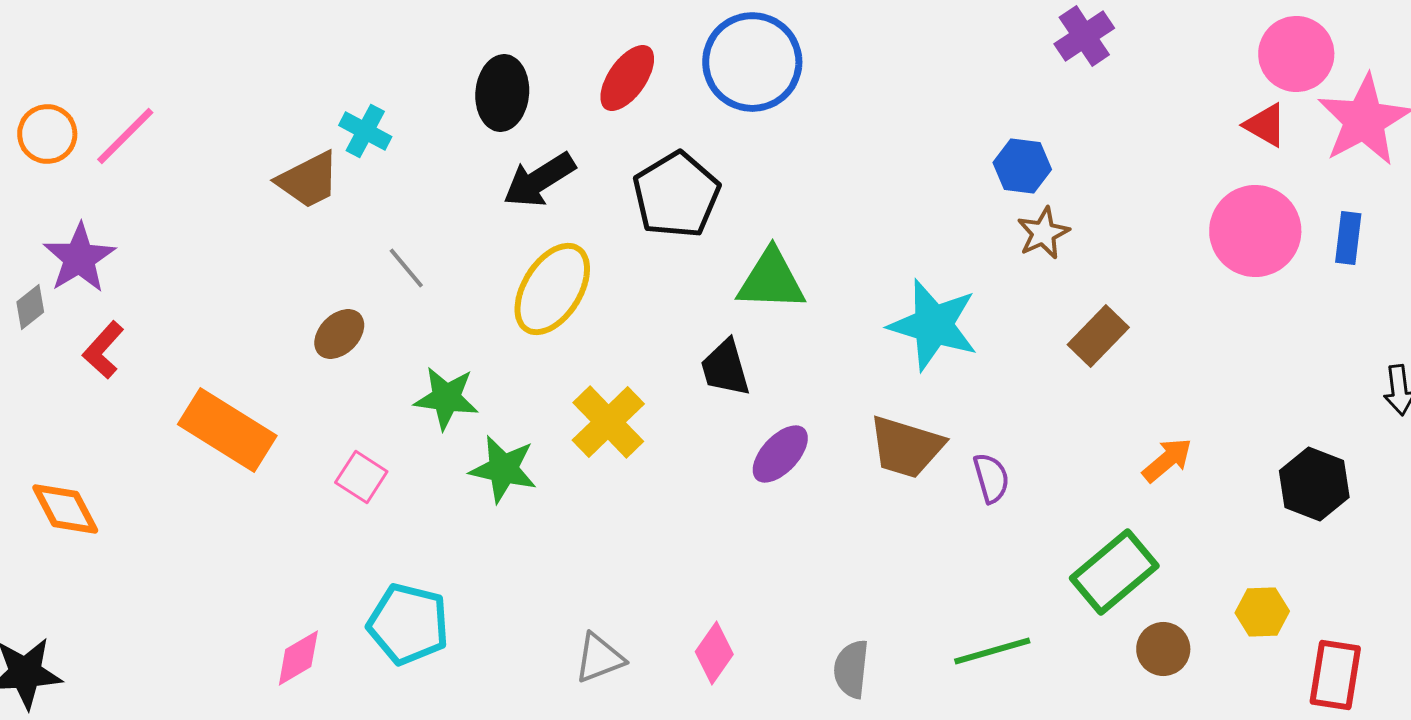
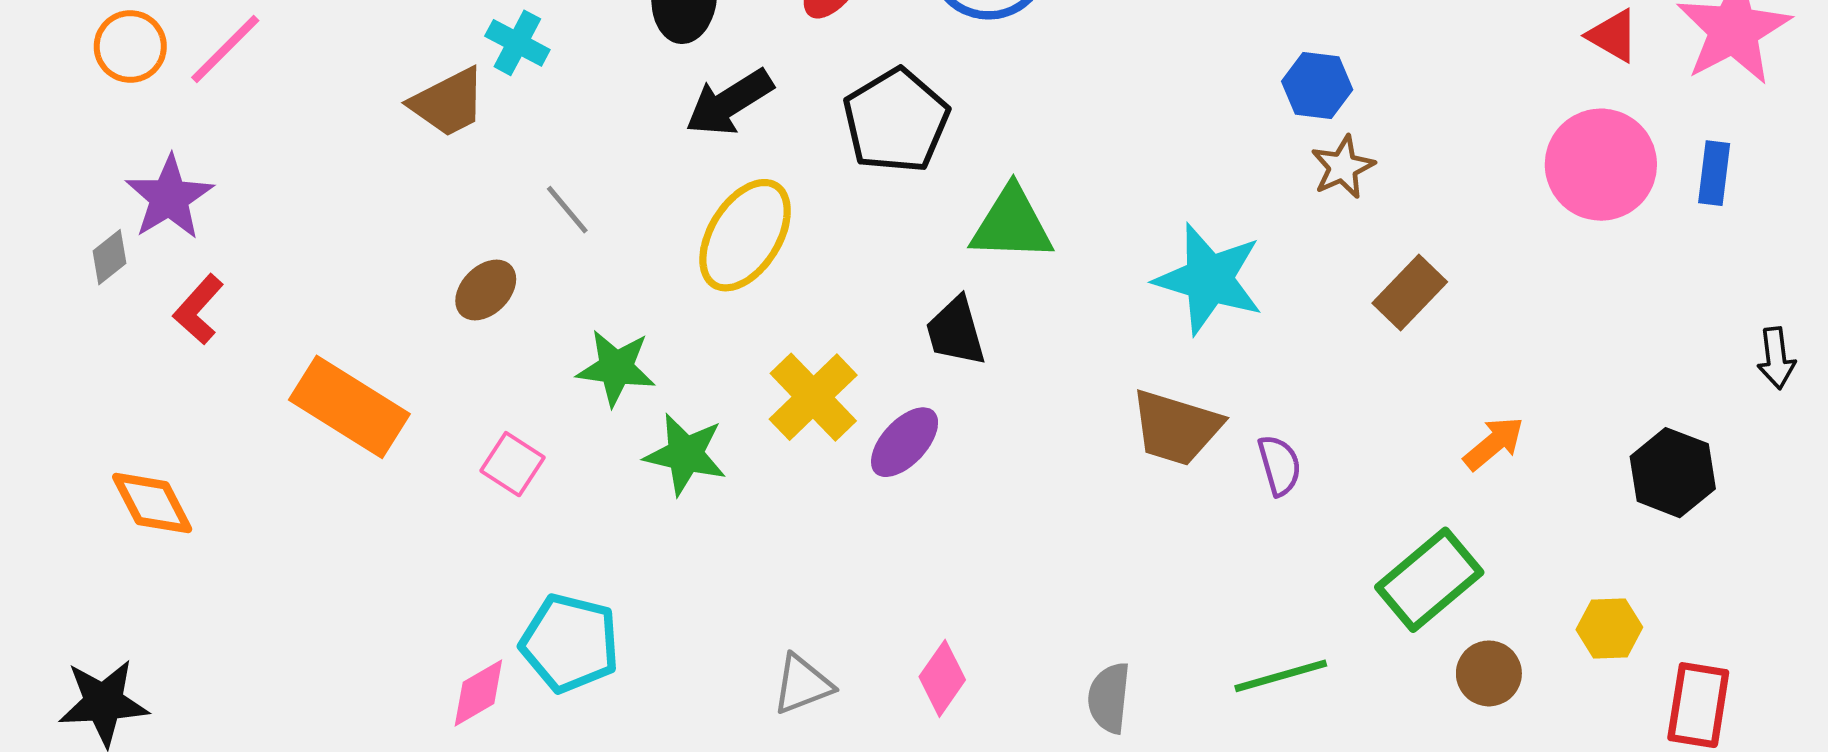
purple ellipse: (780, 454) -> (905, 442), moved
pink diamond: (298, 658) -> (478, 693), moved

